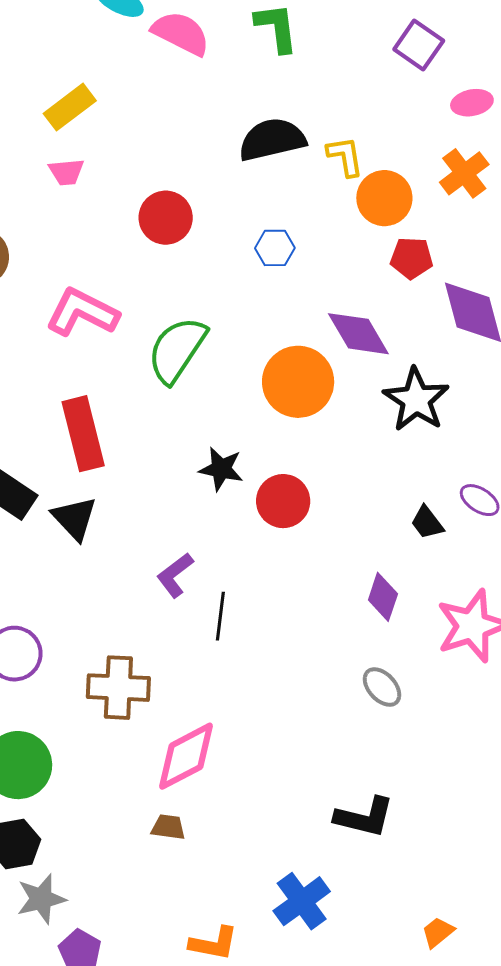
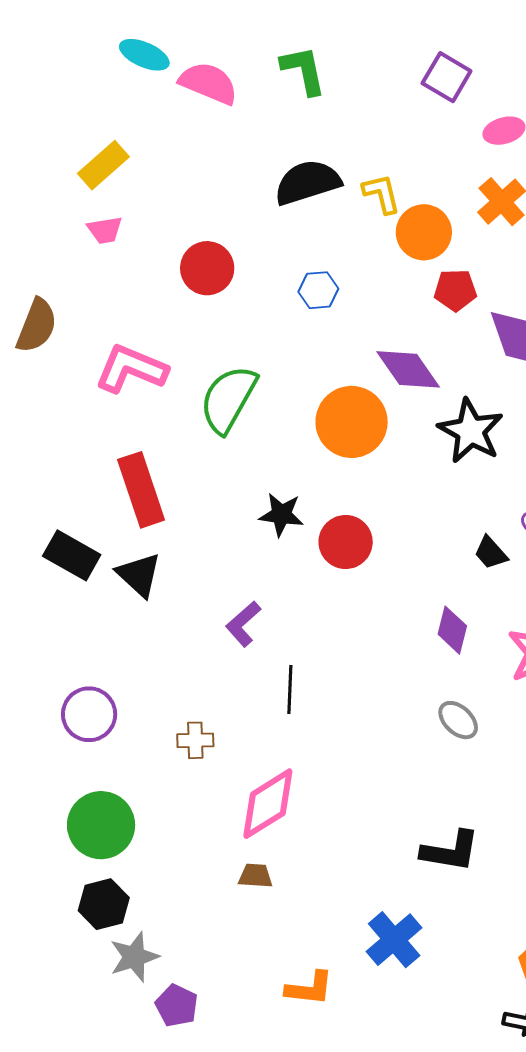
black line: (220, 616) -> (290, 689), moved
brown cross: (118, 688) -> (195, 740), size x0.6

